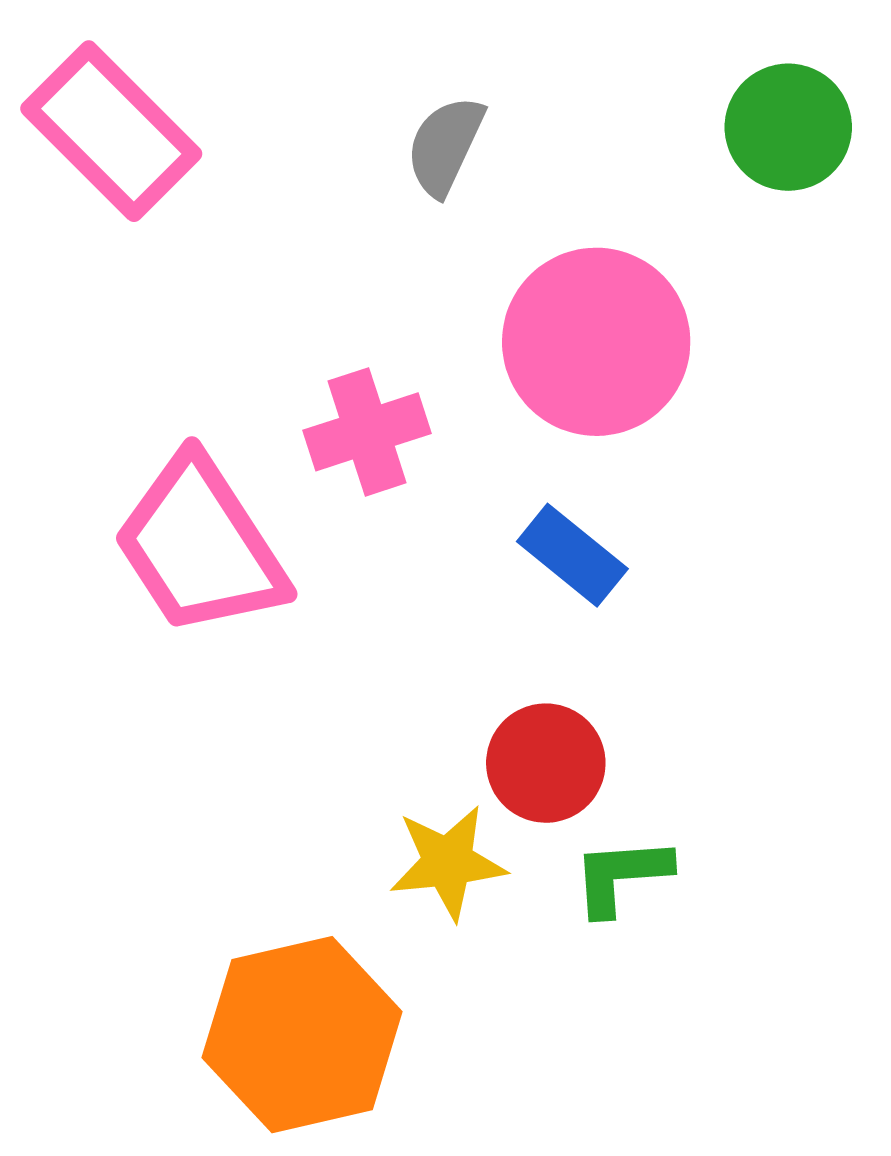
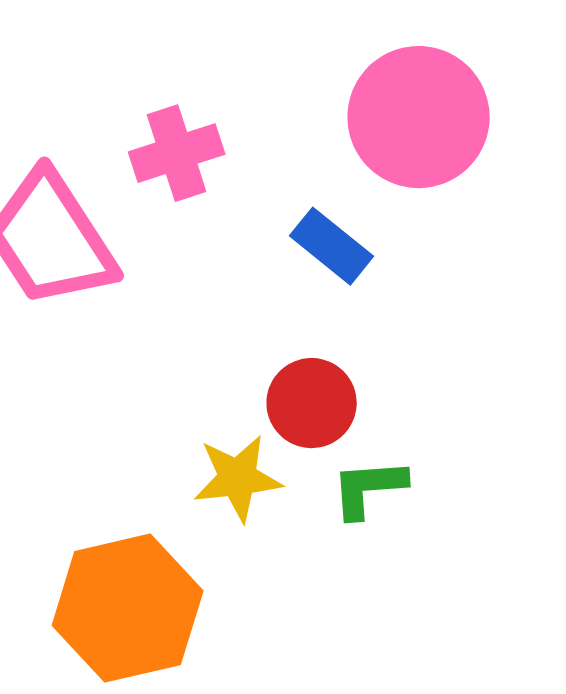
pink circle: (596, 342) -> (419, 117), moved

